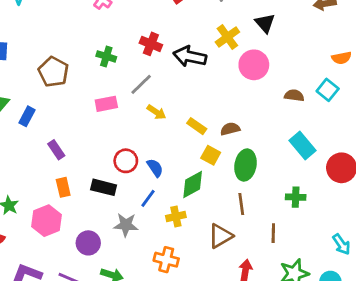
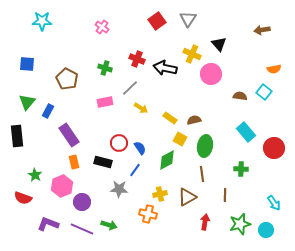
yellow cross: (227, 37) -> (192, 54), turned -30
purple rectangle: (56, 150) -> (69, 135), size x1.6
yellow cross: (176, 217) -> (160, 194), moved
purple circle: (88, 243) -> (82, 202), moved

